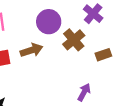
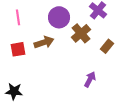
brown rectangle: (103, 55) -> (107, 46), turned -32

